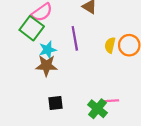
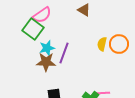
purple line: (75, 38) -> (64, 53), moved, turned 30

